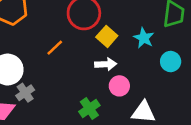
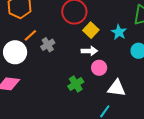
orange line: (55, 48) -> (30, 35), moved
gray cross: (25, 93) -> (48, 45), moved

